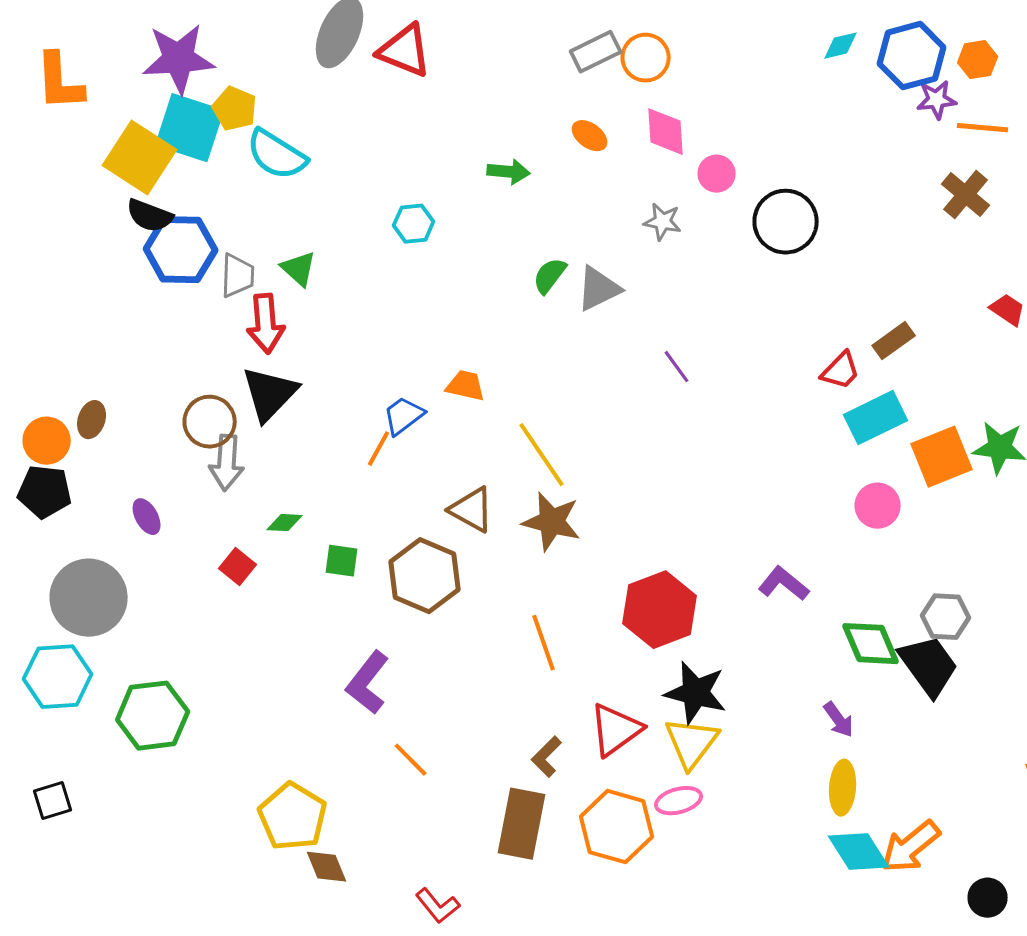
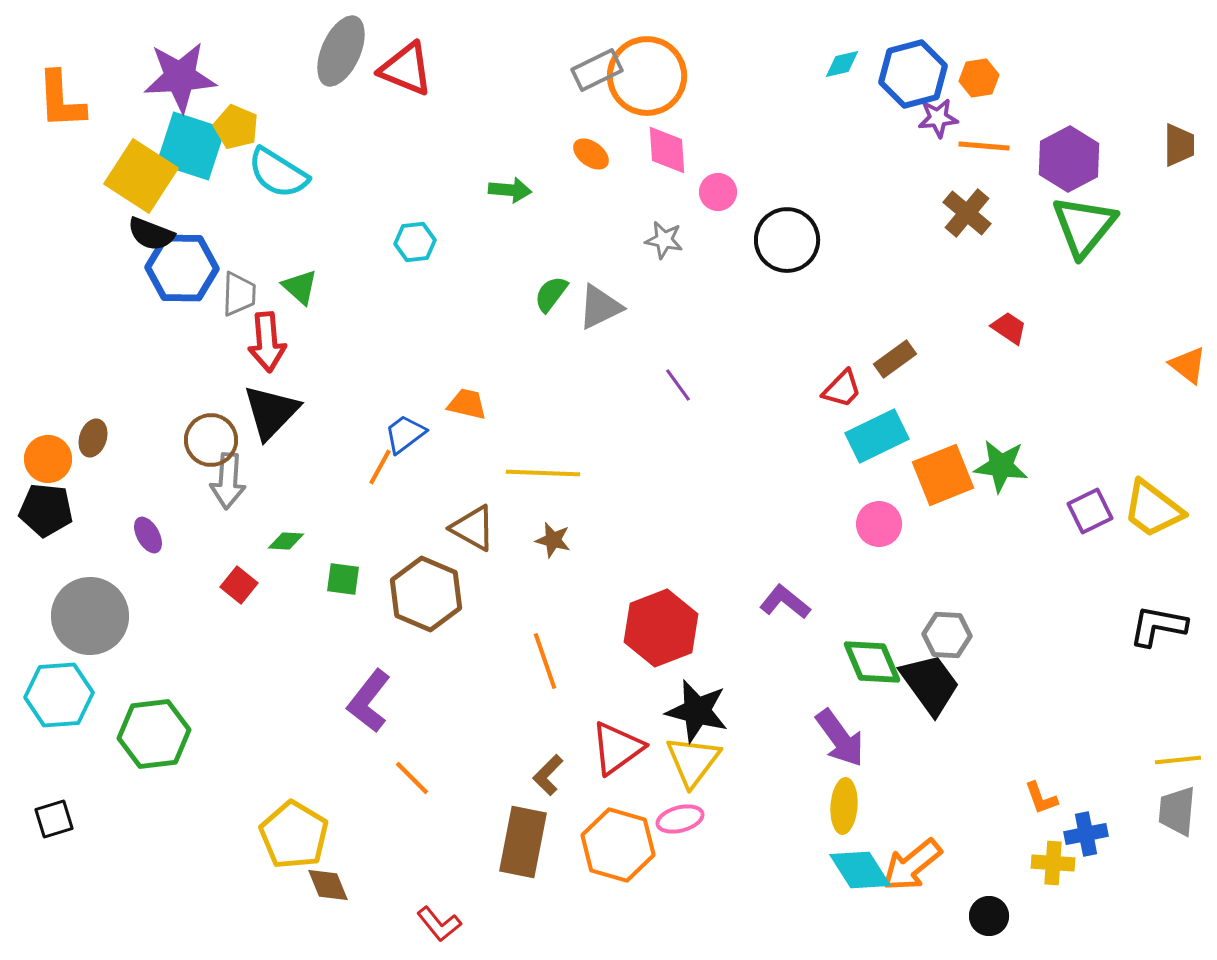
orange circle: (646, 58) -> (647, 76), size x1.6
yellow line: (542, 455) -> (543, 473), turned -54
brown star: (552, 522) -> (553, 540), size x0.6
purple arrow: (839, 720) -> (840, 738), size x1.6

